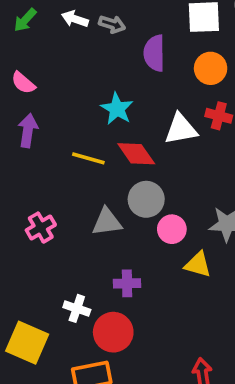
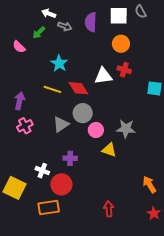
green arrow: (25, 20) -> (39, 33), moved
gray arrow: (112, 24) -> (65, 26), moved
purple semicircle: (154, 53) -> (91, 22), moved
cyan star: (117, 109) -> (59, 63), moved
purple arrow: (28, 131) -> (20, 101), moved
gray triangle: (107, 222) -> (61, 124), turned -30

